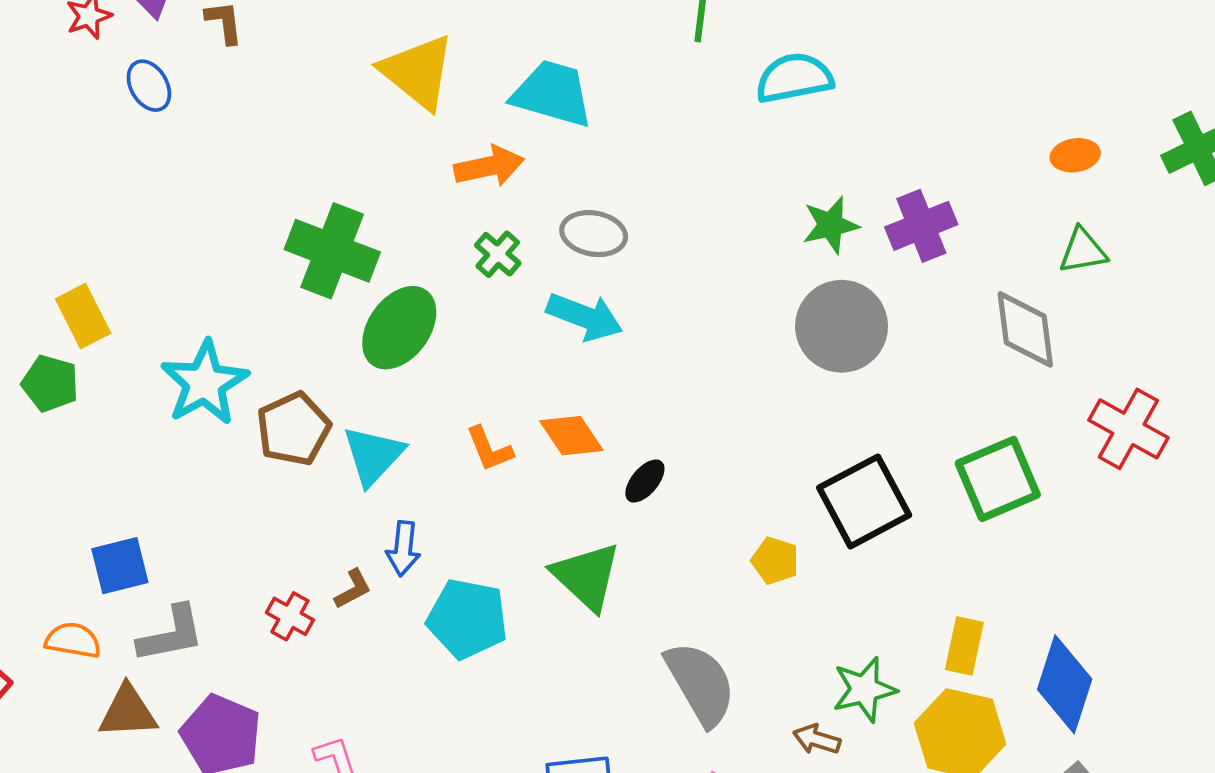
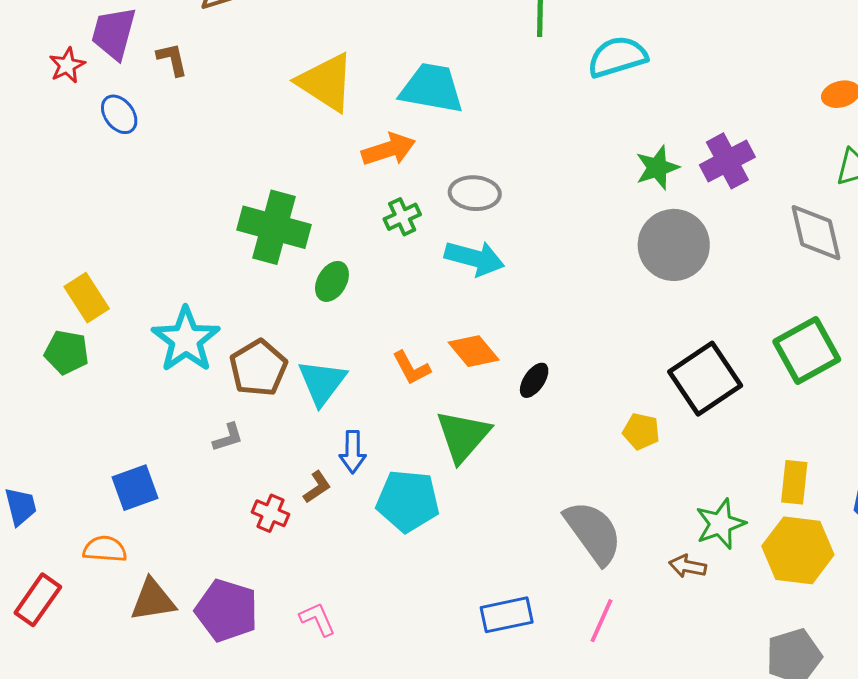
green cross: (498, 254) -> (402, 217), turned 30
green ellipse: (399, 328) -> (332, 281), size x0.6
green triangle: (587, 576) -> (463, 436), moved, turned 34
gray L-shape: (171, 634) -> (228, 437), moved, size x0.6

